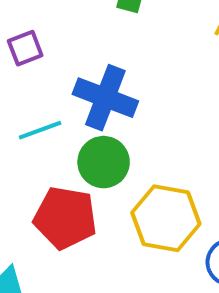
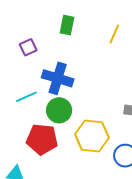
purple square: (25, 48) -> (28, 47), moved

